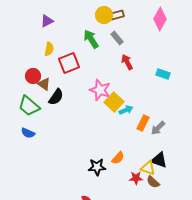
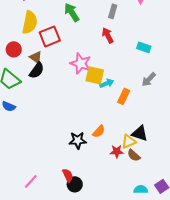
gray rectangle: (117, 38) -> (113, 11), moved, turned 56
yellow semicircle: (49, 49) -> (30, 22), size x1.6
brown triangle: (44, 84) -> (36, 57), moved
yellow square: (114, 102) -> (95, 75), turned -30
gray arrow: (158, 128) -> (149, 79), moved
yellow triangle: (148, 168) -> (129, 141), turned -42

